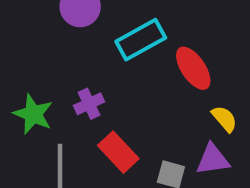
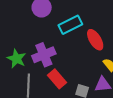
purple cross: (89, 104) -> (44, 55), size x1.6

